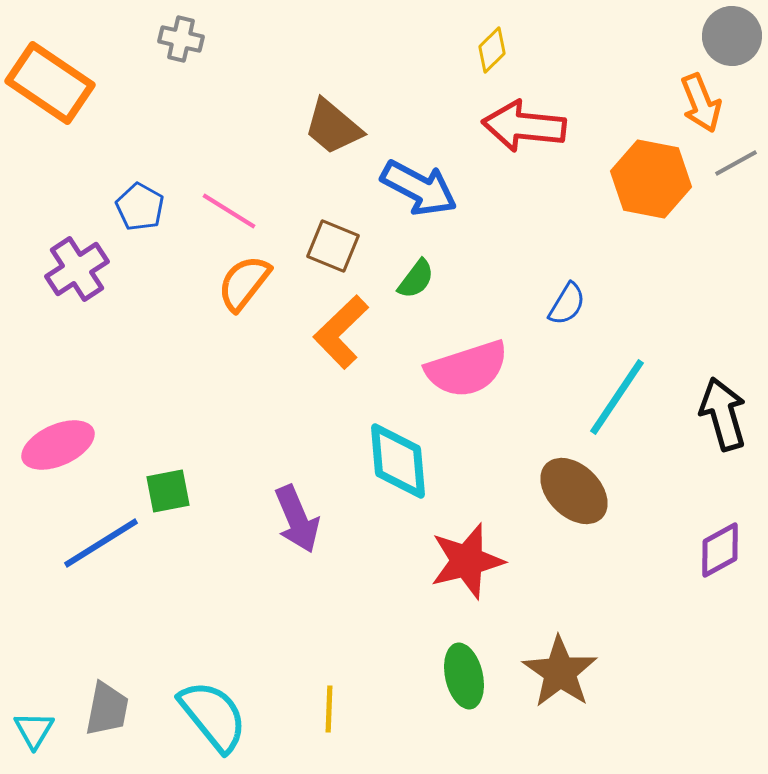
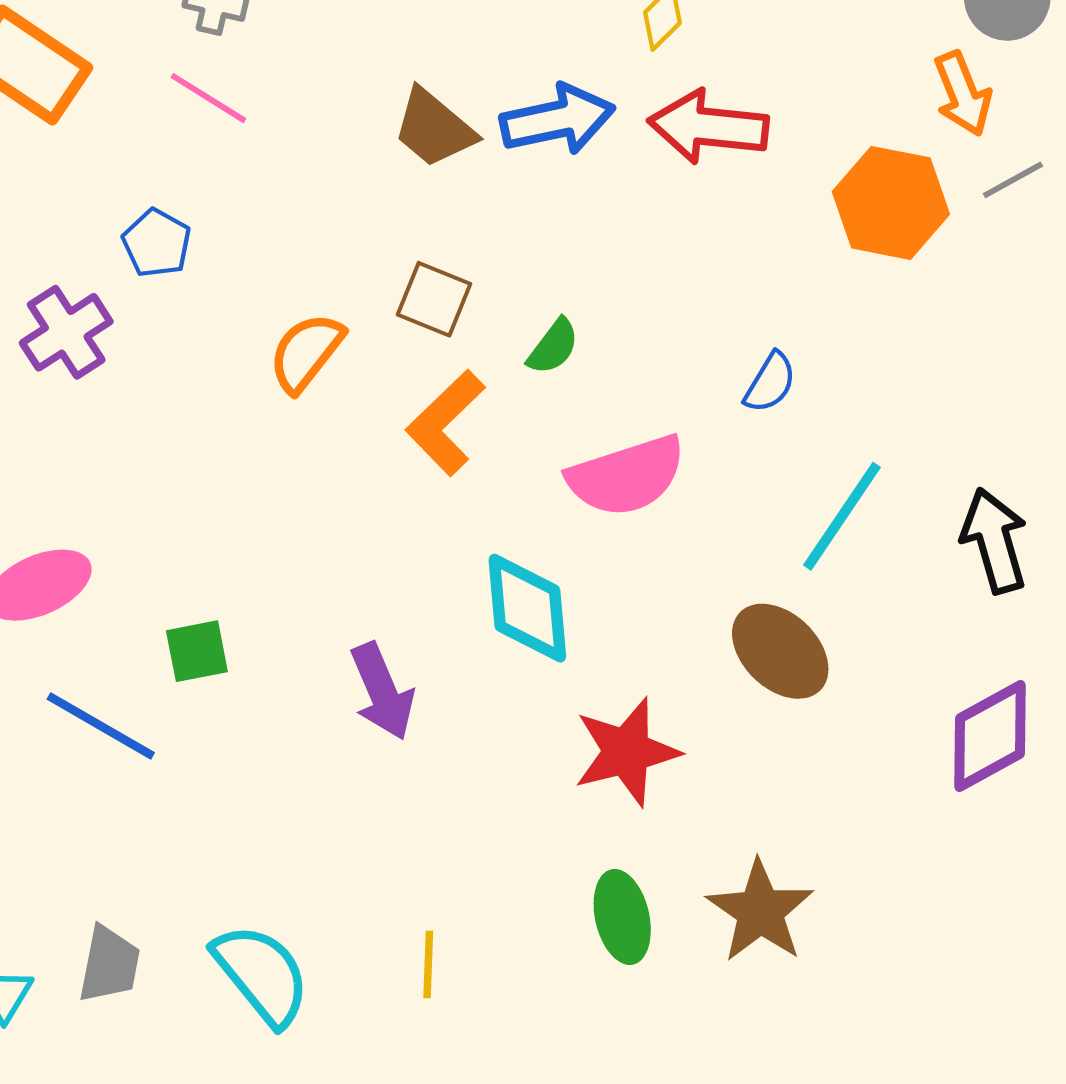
blue arrow: (419, 188) -> (558, 120), moved, turned -40
pink line: (229, 211) -> (208, 98), moved
blue line: (101, 543) -> (101, 726), turned 62
purple diamond: (720, 550) -> (990, 736), size x1.4

